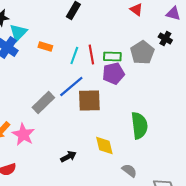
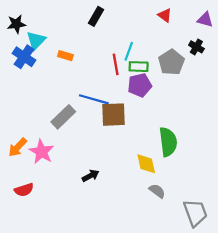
cyan line: (74, 55) -> (129, 51), moved
blue line: (71, 86) -> (94, 99), turned 56
yellow diamond: (104, 145) -> (146, 164), moved

